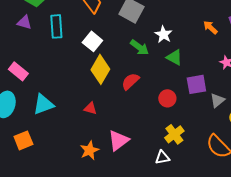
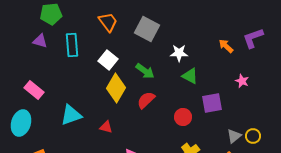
white star: (163, 34) -> (179, 53), turned -30
green arrow: (139, 47) -> (145, 71), moved
gray triangle: (217, 100) -> (234, 136), moved
cyan triangle: (43, 104) -> (71, 115), moved

